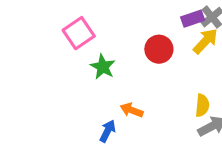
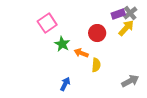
yellow semicircle: (202, 105) -> (96, 65), moved
orange arrow: (132, 110) -> (81, 53), moved

